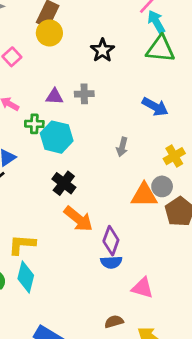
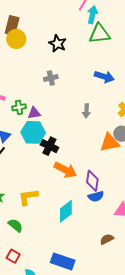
cyan arrow: (156, 22) -> (92, 15), turned 54
purple triangle: (54, 97) -> (34, 113), moved
cyan hexagon: (57, 137) -> (33, 132), moved
cyan diamond: (26, 277) -> (66, 211), moved, turned 50

